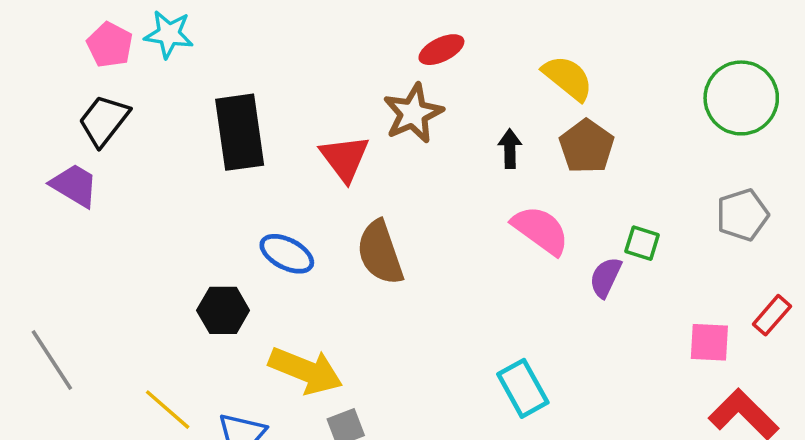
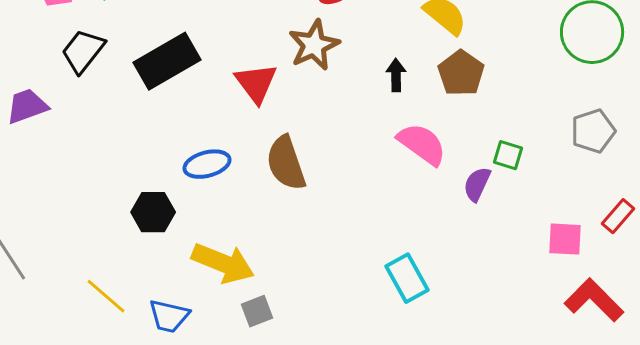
black trapezoid: (104, 120) -> (83, 51), moved
black rectangle: (240, 132) -> (167, 61), turned 68
purple trapezoid: (74, 185) -> (27, 106), turned -51
blue ellipse: (287, 254) -> (207, 164), turned -42

